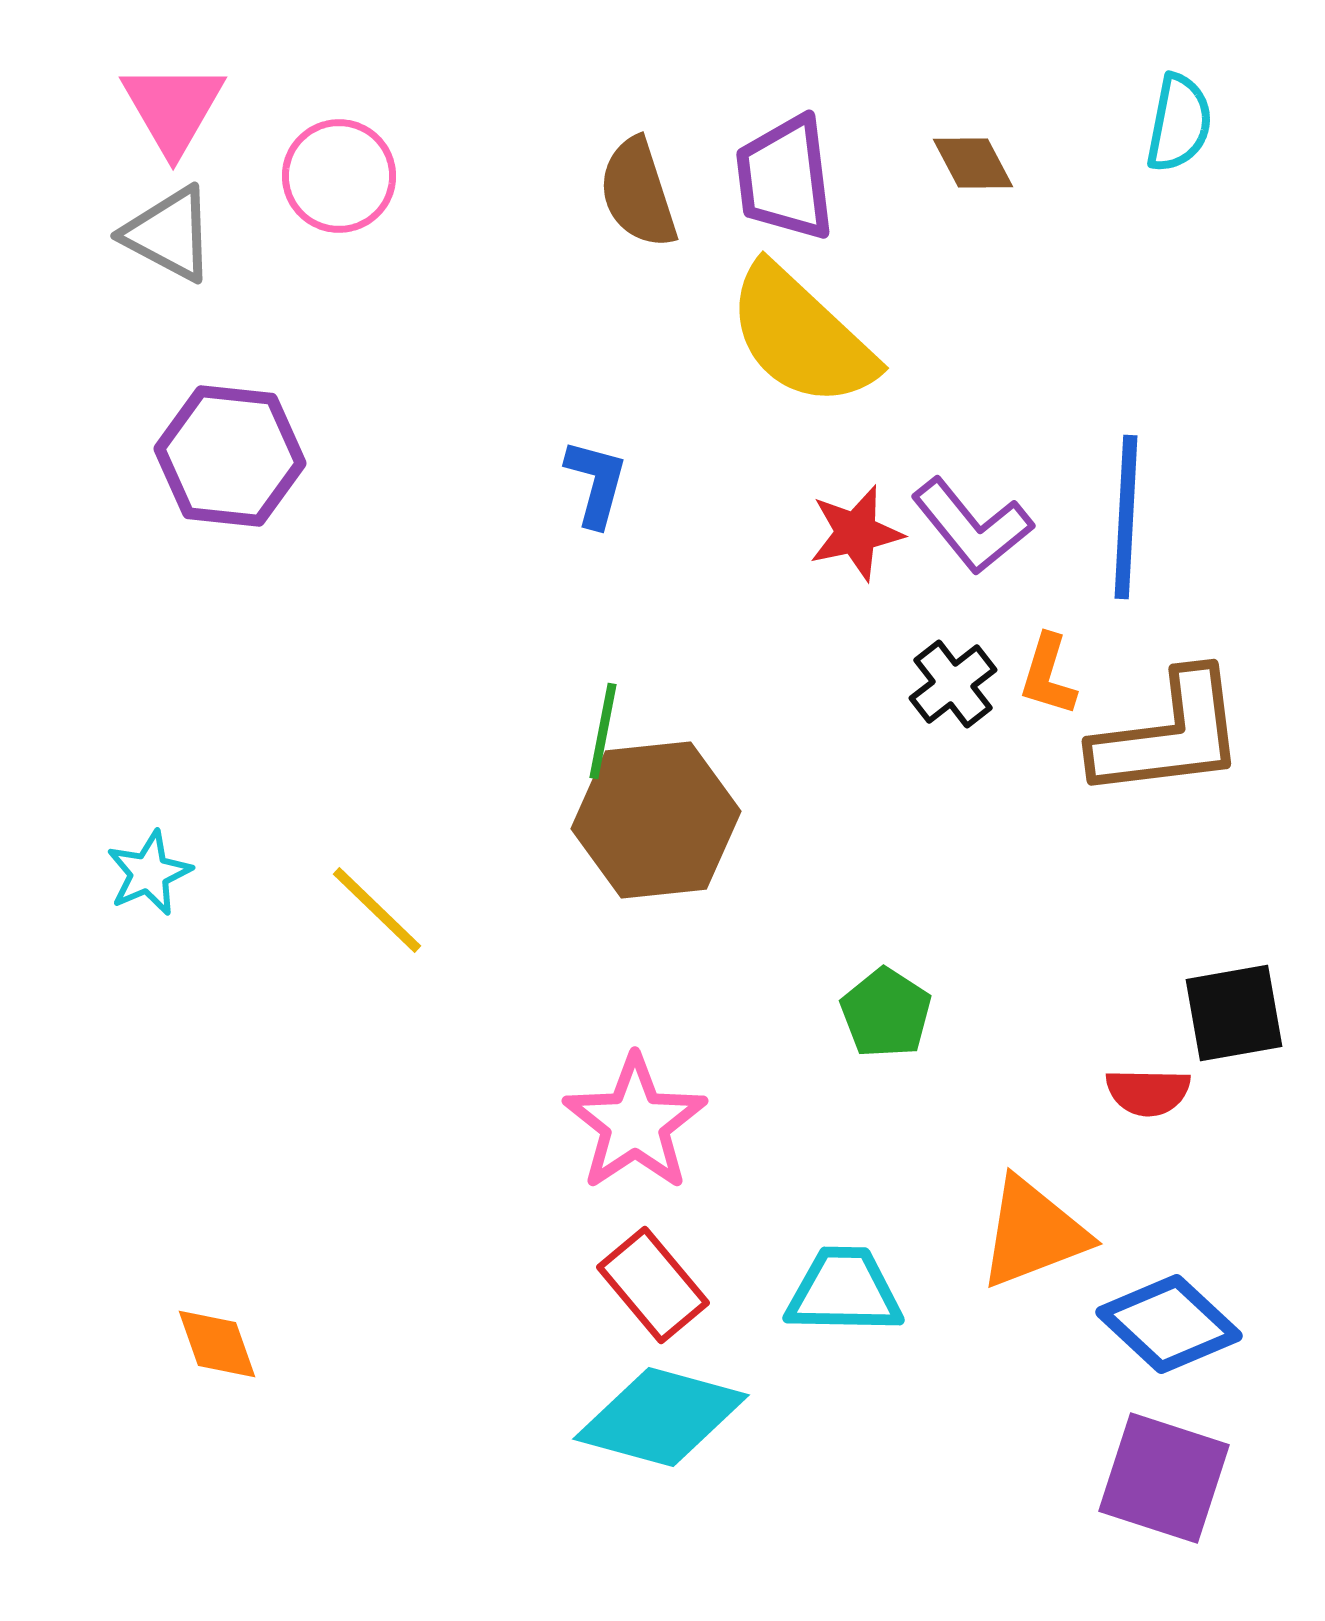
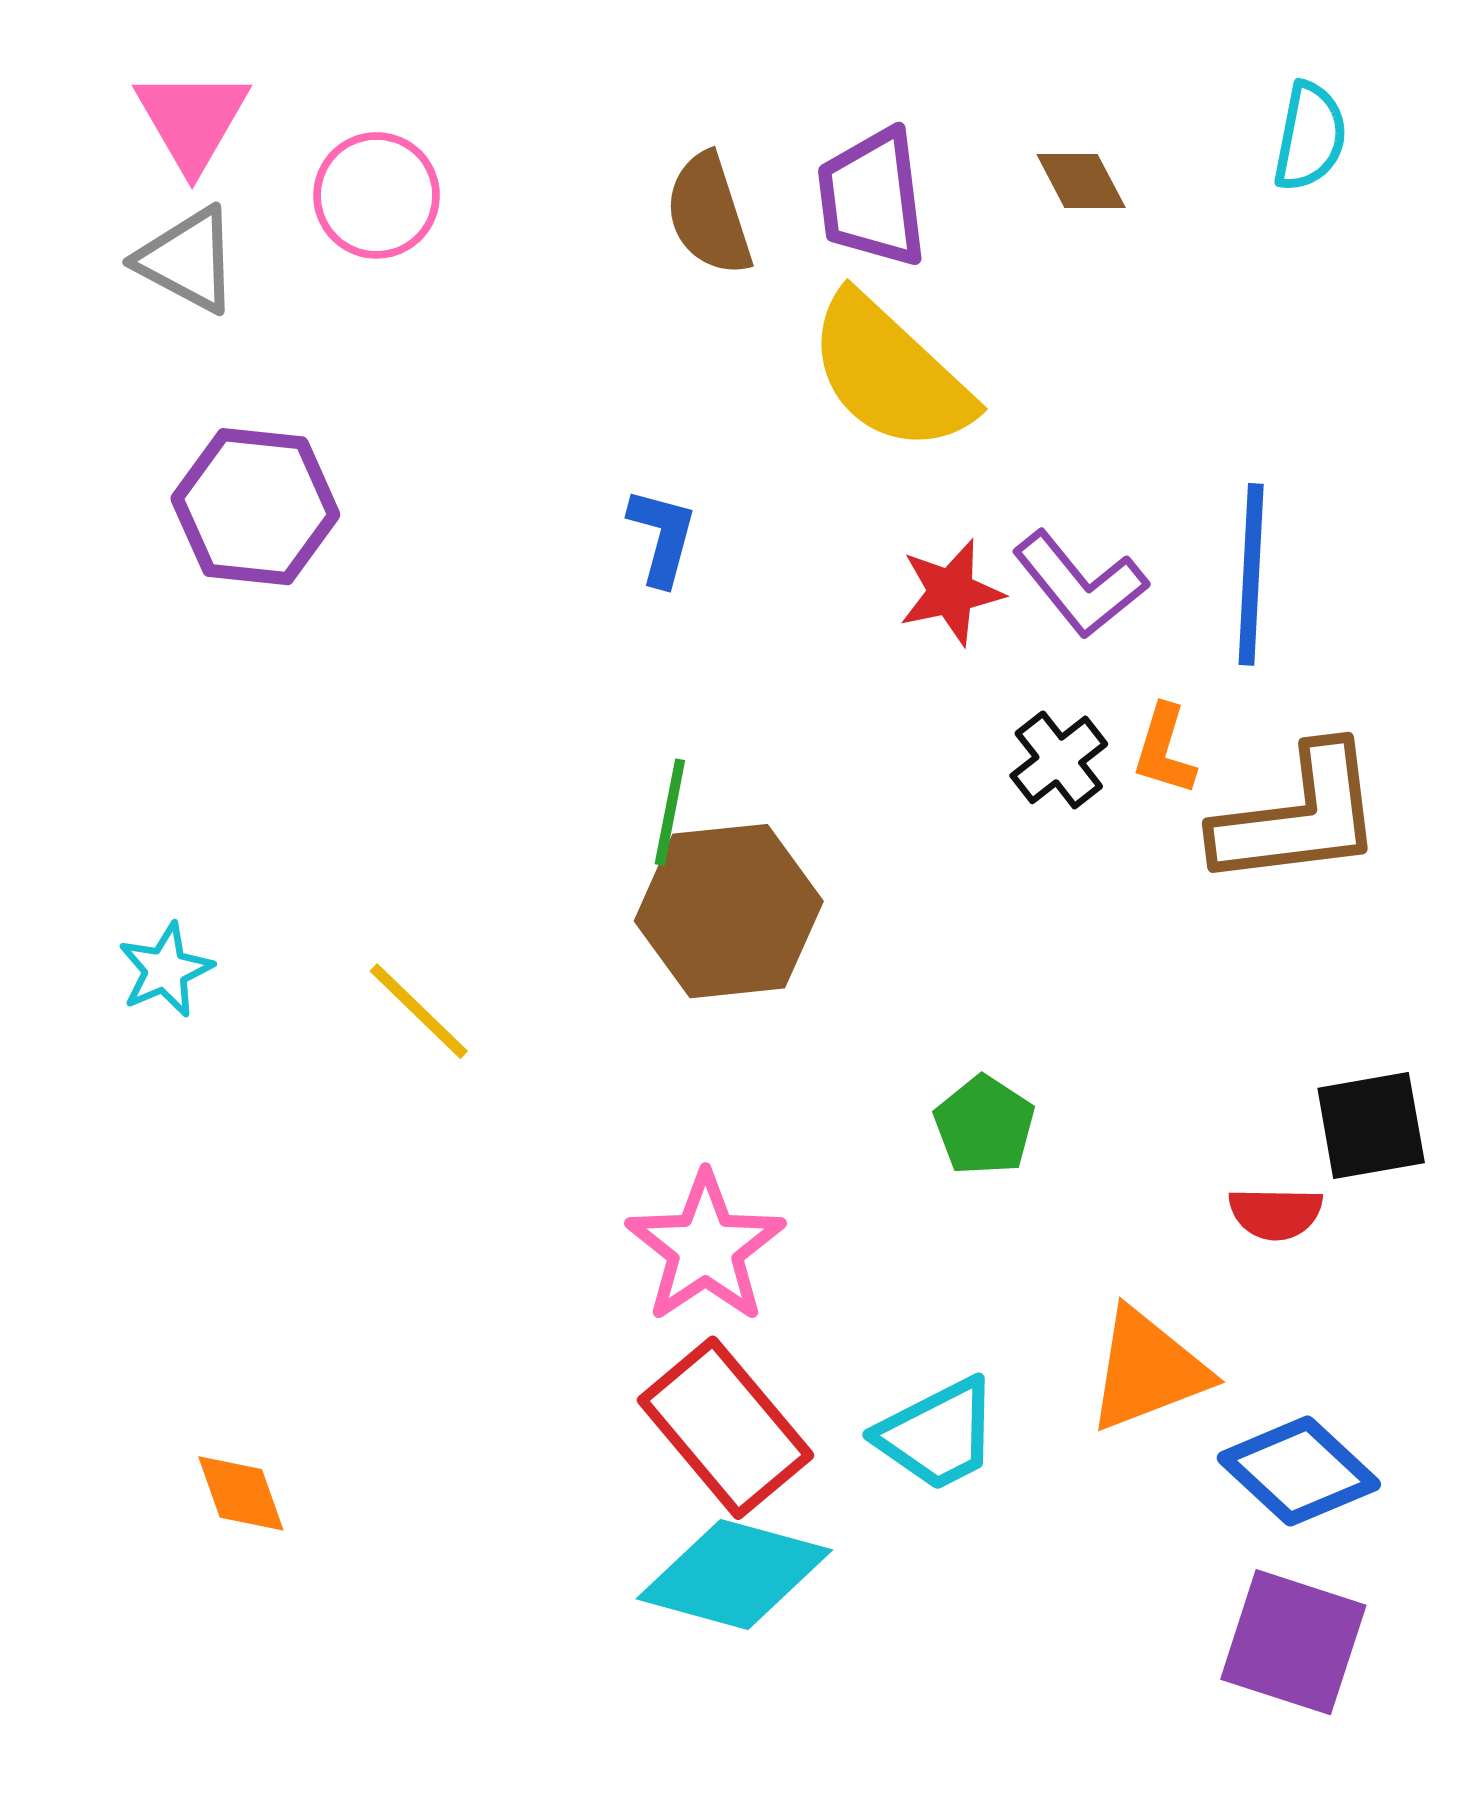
red rectangle: (653, 1285) -> (725, 1428), size x1.4
cyan trapezoid: (844, 1291) -> (938, 1434), turned 152

